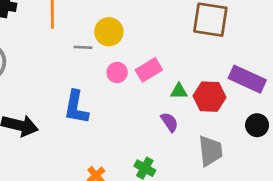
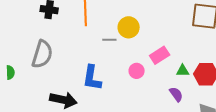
pink circle: (117, 72) -> (137, 71), moved
blue L-shape: (76, 107) -> (92, 78), moved

